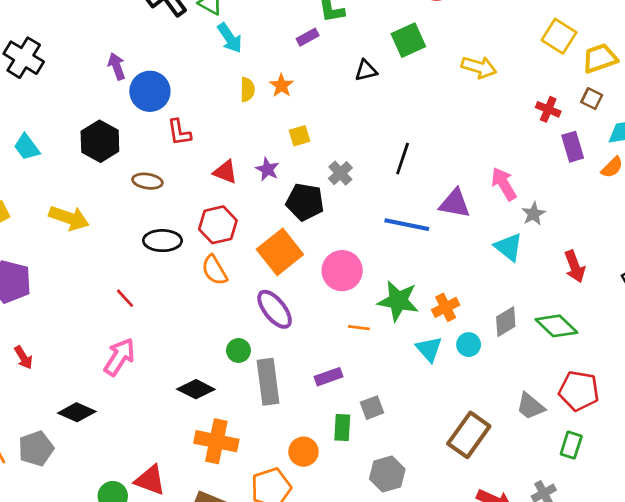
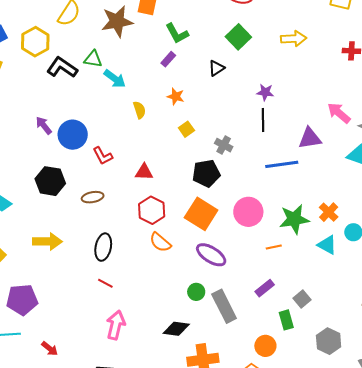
orange star: (281, 86) -> (176, 97), moved
purple star: (267, 169) -> (265, 92), moved
black ellipse: (162, 241) -> (103, 247), moved, turned -60

